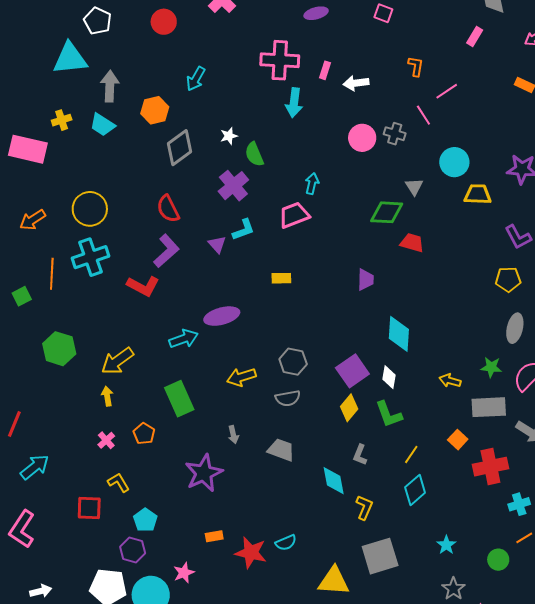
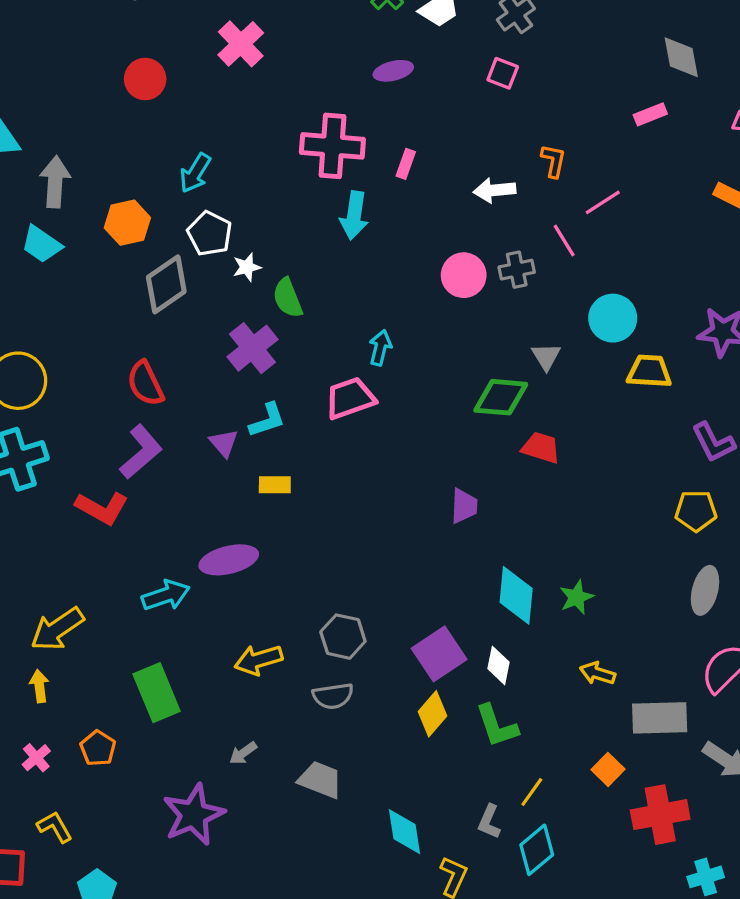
white pentagon: (98, 21) -> (210, 234), moved
pink rectangle: (475, 36) -> (650, 114), turned 36
white arrow: (356, 83) -> (494, 190), moved
gray cross: (395, 134) -> (517, 270), turned -30
yellow rectangle: (281, 278) -> (275, 485), moved
green star: (491, 367) -> (577, 597), moved, turned -30
gray arrow: (233, 435) -> (243, 753), turned 66
gray L-shape: (360, 455) -> (489, 822), moved

